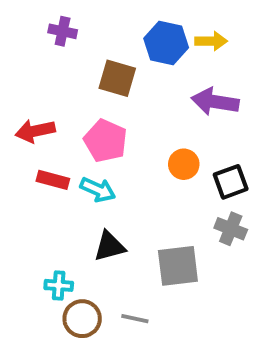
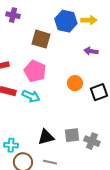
purple arrow: (215, 102) -> (91, 51), size x0.6
gray cross: (231, 229) -> (92, 141), moved
black triangle: (109, 246) -> (46, 137), moved
gray square: (178, 266) -> (72, 135), size x0.7

